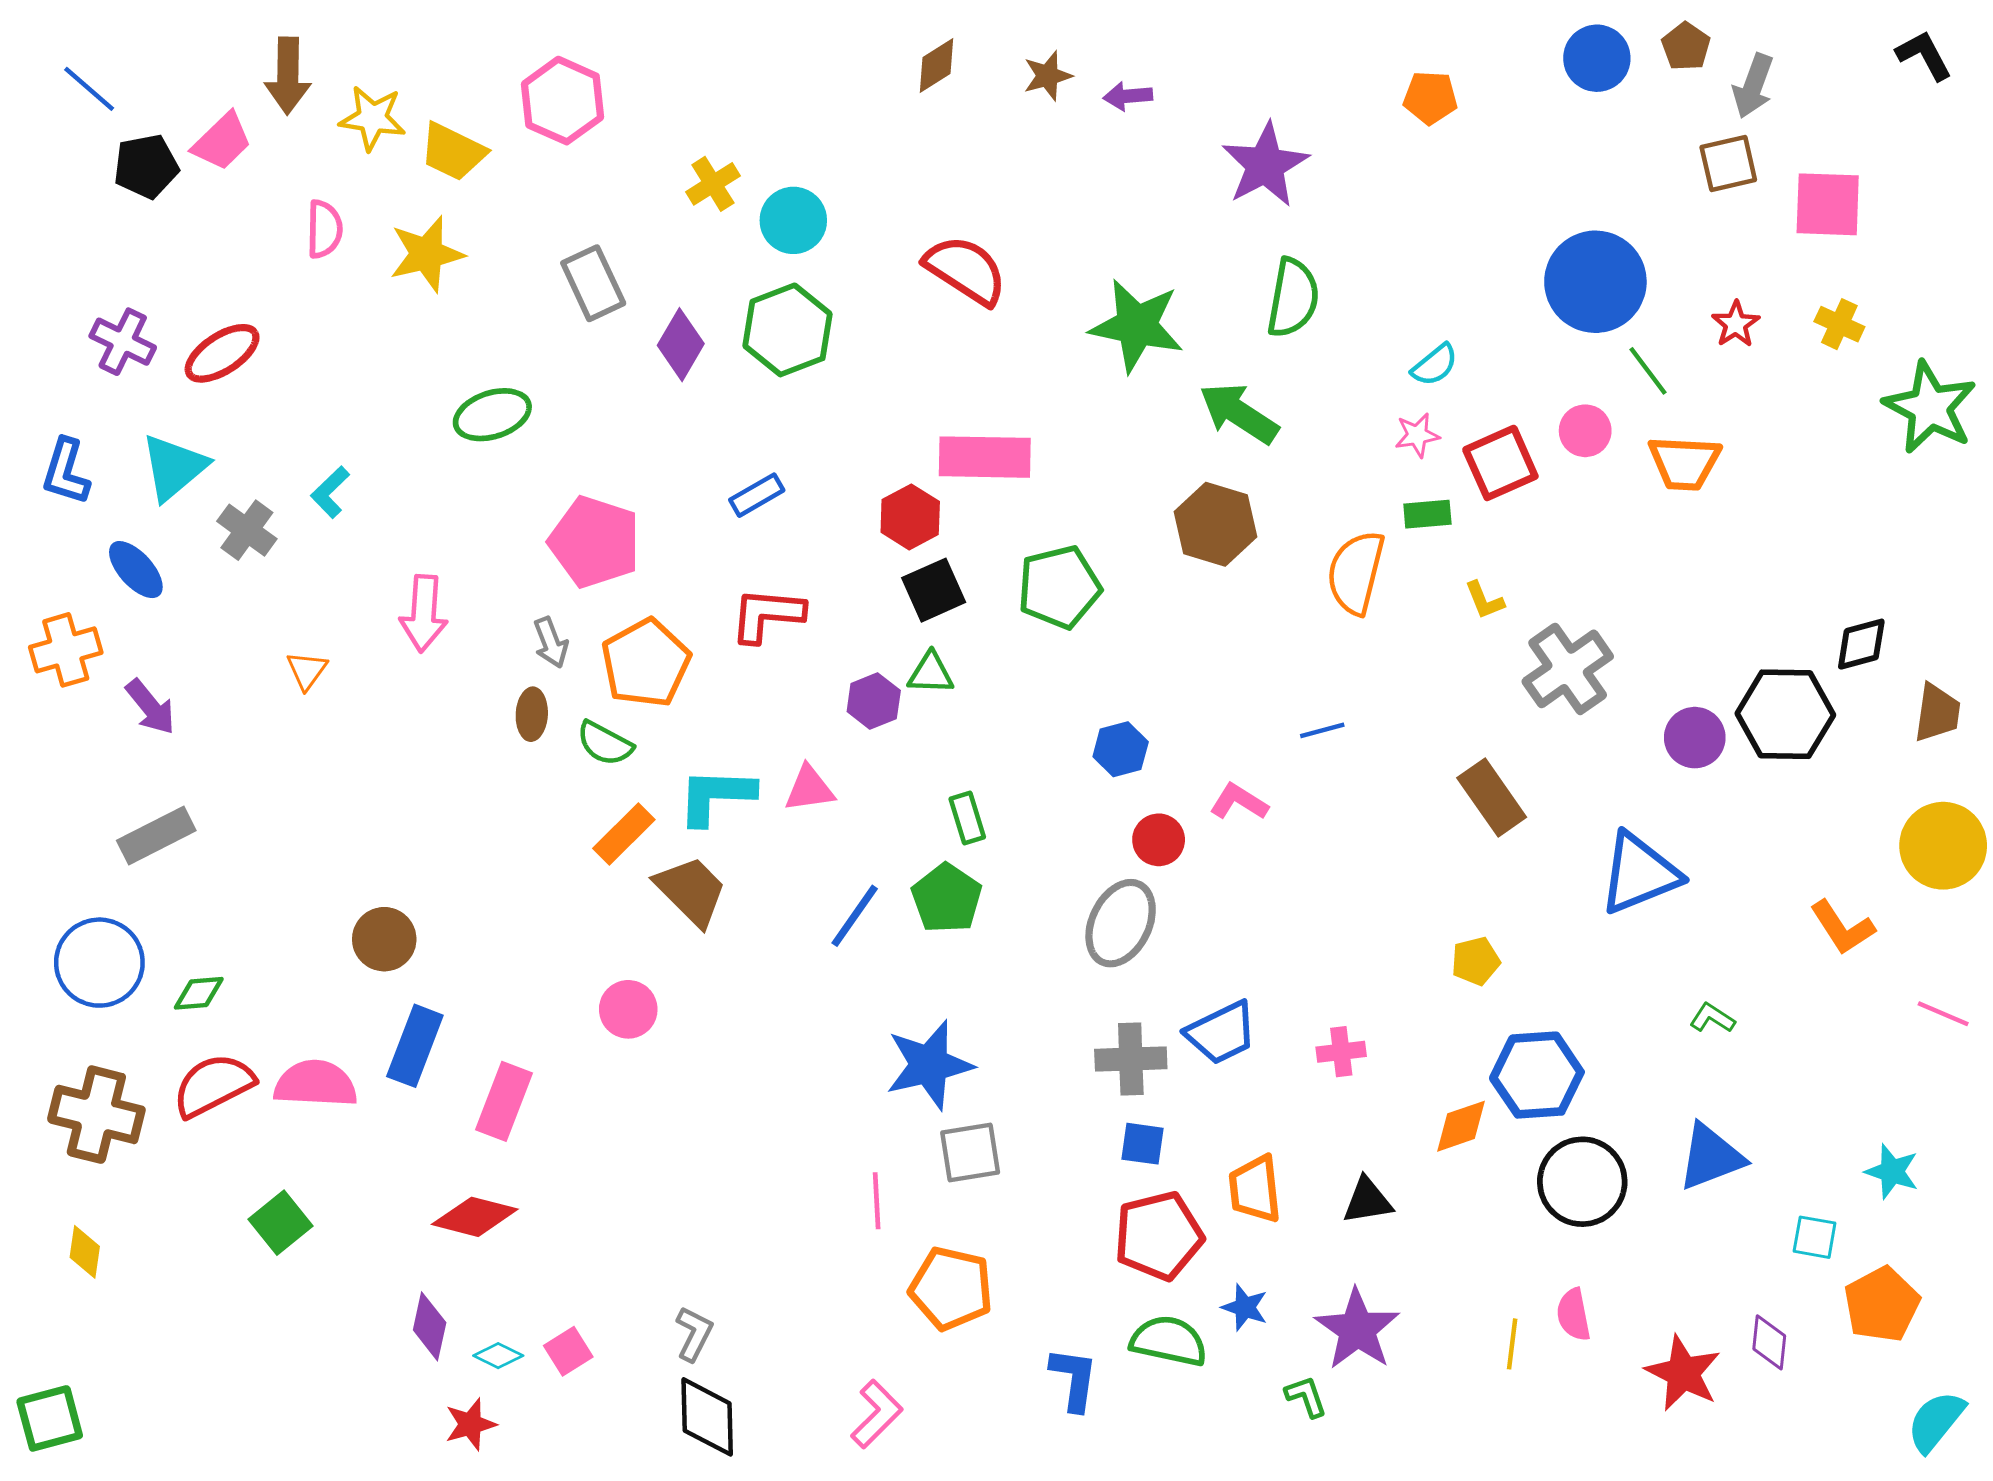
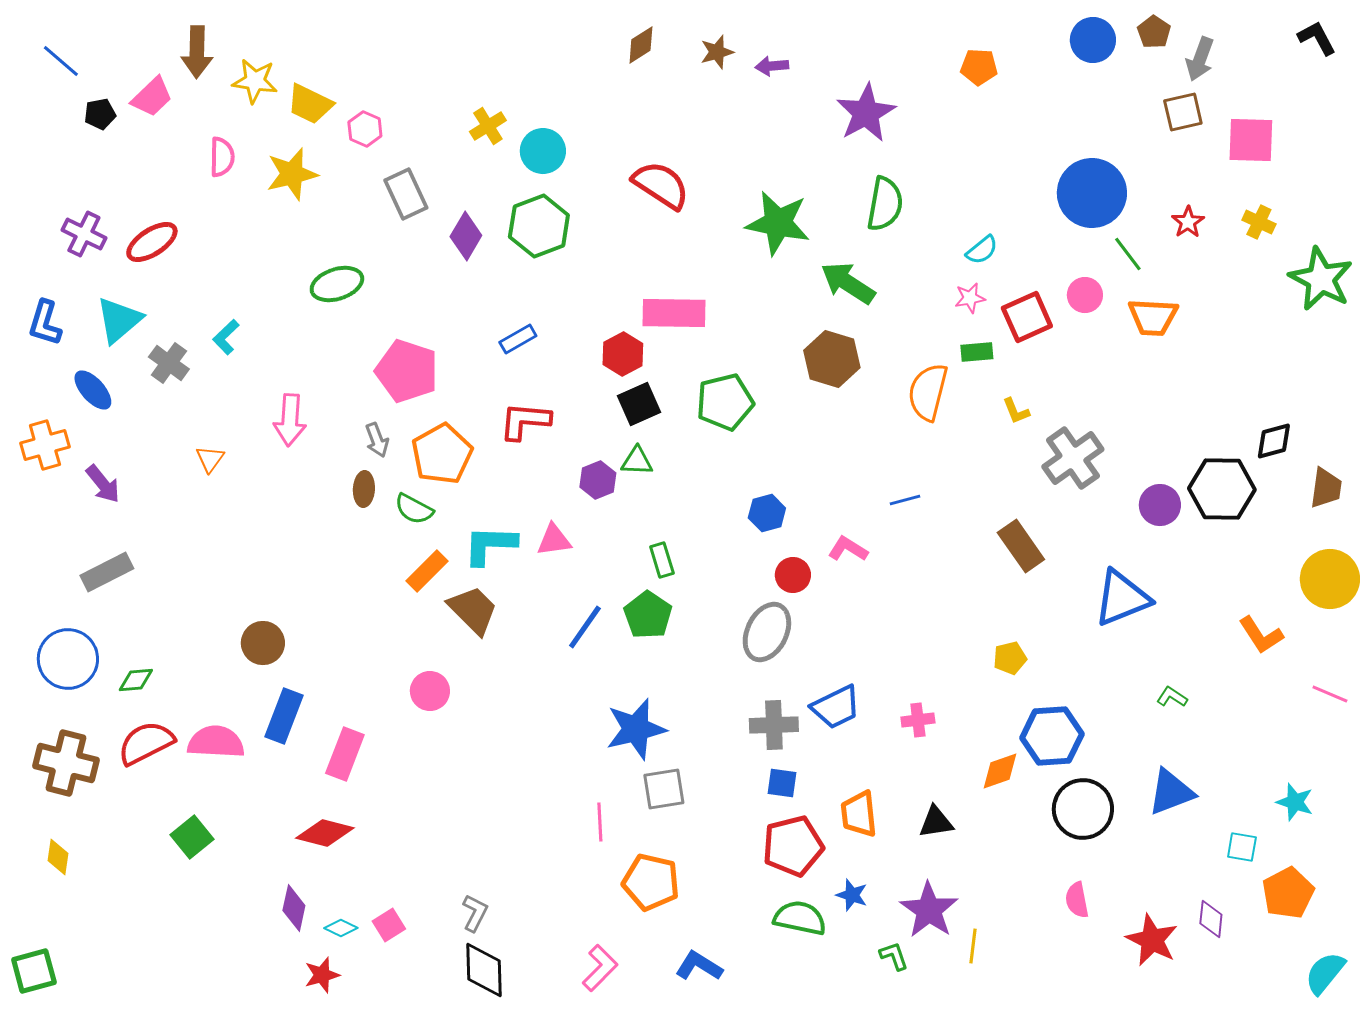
pink hexagon: (562, 101) -> (365, 129), moved, size x0.6
black pentagon: (146, 166) -> (100, 114), size x0.7
yellow line: (1512, 1344) -> (973, 946), moved
blue L-shape: (1074, 1379) -> (699, 966), moved, turned -66

